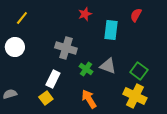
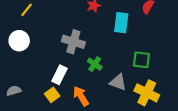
gray triangle: (108, 66) -> (118, 82), moved
green square: (139, 71) -> (141, 60), moved, turned -30
orange arrow: (89, 99) -> (81, 96), moved

